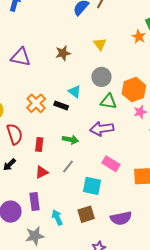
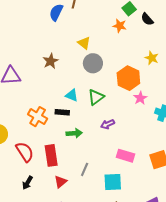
gray circle: (101, 77) -> (93, 63), moved
green triangle: (108, 101) -> (96, 97), moved, turned -30
purple arrow: (102, 129) -> (108, 124), size x0.6
green arrow: (70, 140) -> (74, 133), moved
red rectangle: (39, 144) -> (51, 155), size x1.5

